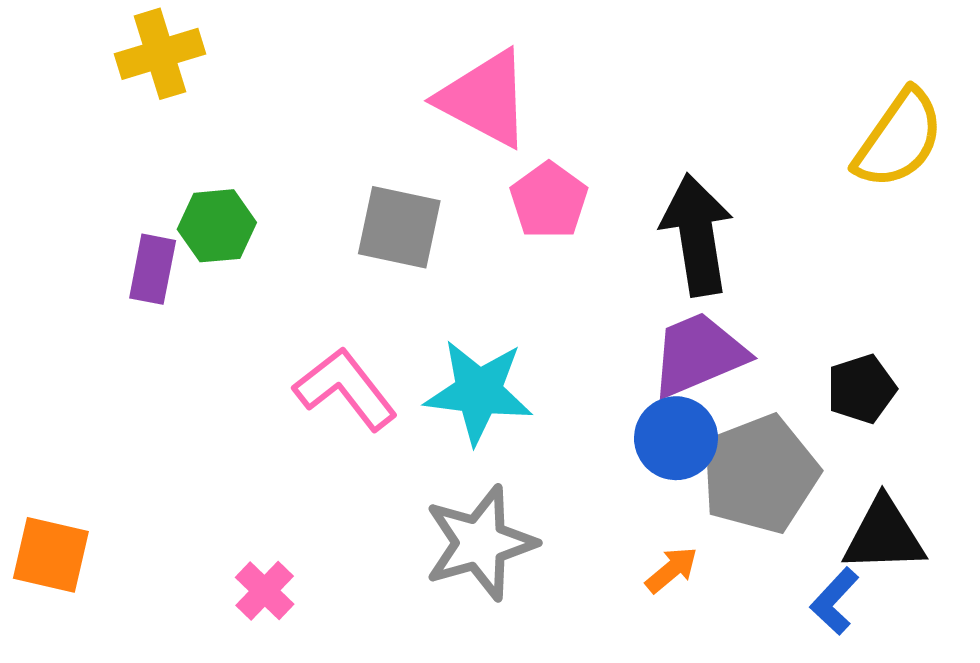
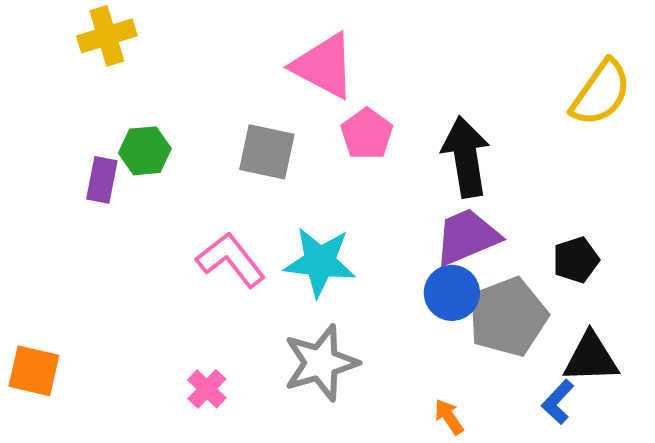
orange arrow: (672, 570) -> (449, 417), moved, turned -84
pink cross: (265, 591) -> (207, 389), moved

